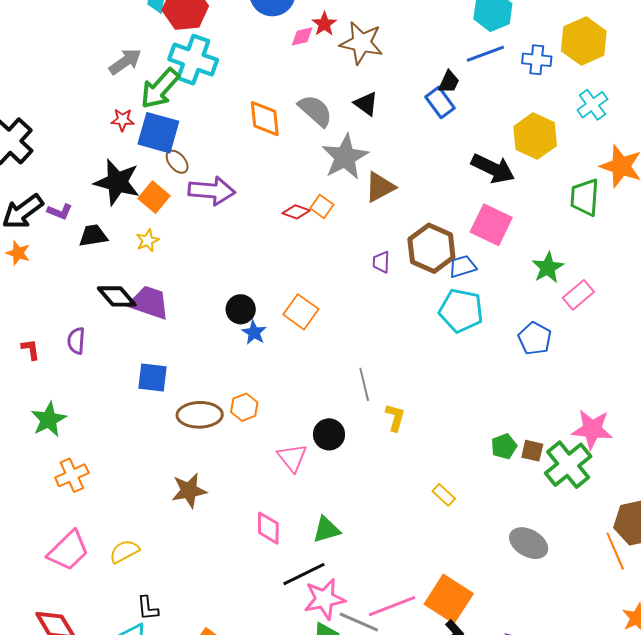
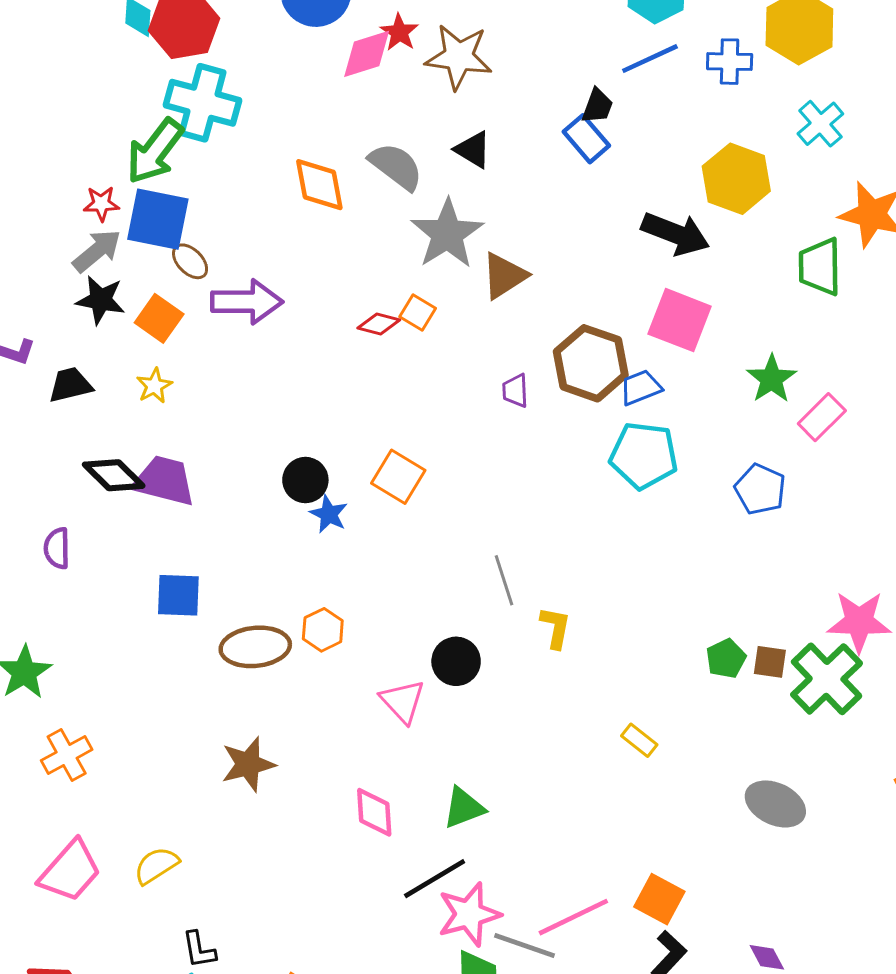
pink diamond: (302, 36) -> (367, 54), size x1.5
gray arrow: (125, 62) -> (97, 251), moved
black star: (117, 182) -> (101, 300), size x0.7
orange square: (449, 599) -> (659, 899), size x0.7

